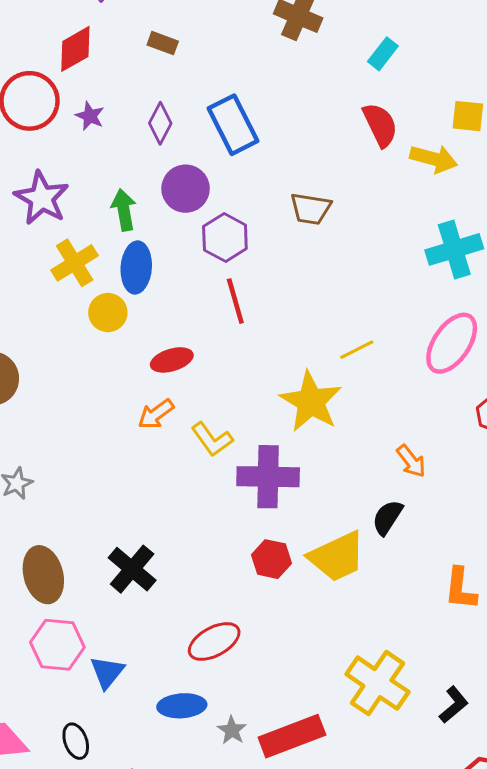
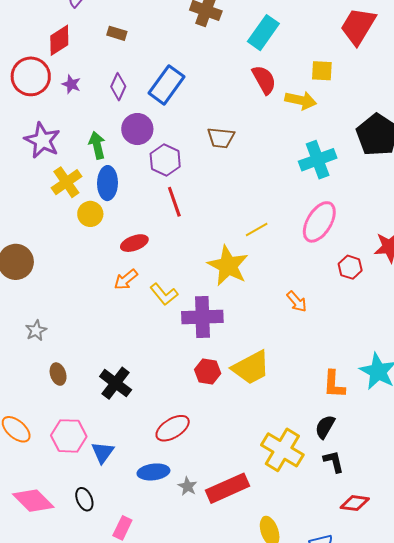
cyan rectangle: (383, 54) -> (263, 33), size x1.6
blue rectangle: (233, 125) -> (166, 85), turned 66
black semicircle: (387, 517) -> (325, 427), moved
brown ellipse: (43, 575) -> (58, 374), moved, size x0.6
black L-shape: (454, 705) -> (334, 462), turned -60

